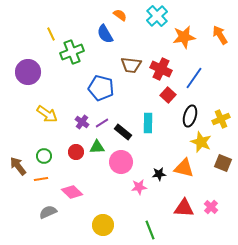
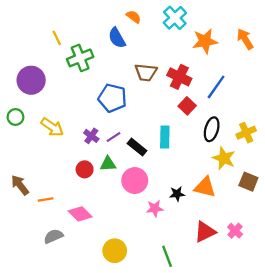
green circle: (44, 156) -> (15, 117), moved
red triangle: (184, 208) -> (205, 232), turned -30

